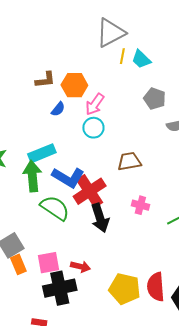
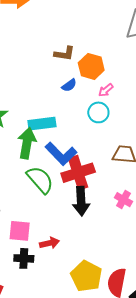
pink arrow: (95, 104) -> (106, 90), size x0.7
red arrow: (81, 267) -> (50, 243), turned -42
black cross: (60, 288) -> (24, 258), size x0.6

